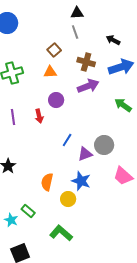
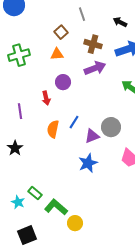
purple line: (13, 117) -> (20, 111), moved
blue star: (81, 181) -> (88, 163), turned 30
orange semicircle: (47, 182) -> (53, 129), moved
yellow circle: (68, 199) -> (75, 223), moved
green L-shape: (61, 233) -> (56, 207), moved

